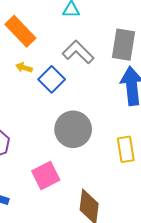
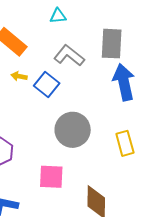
pink square: (46, 175) -> (51, 177), turned 36

